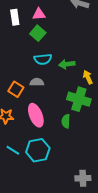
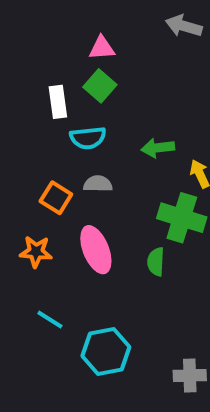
white rectangle: (15, 17) -> (58, 102), moved
cyan semicircle: (43, 59) -> (88, 138), moved
cyan hexagon: (38, 150) -> (106, 352), moved

